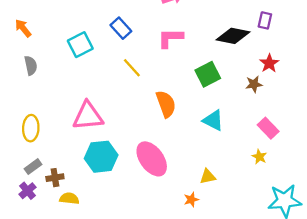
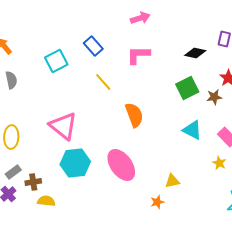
black diamond: (233, 36) -> (195, 53), size x0.7
green square: (208, 74) -> (187, 88), moved
pink triangle: (88, 116) -> (63, 126), turned 44
cyan triangle: (213, 120) -> (192, 130), moved

